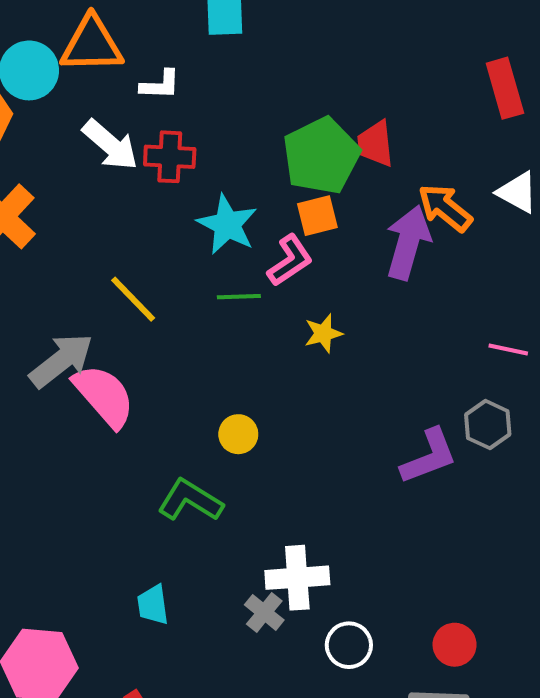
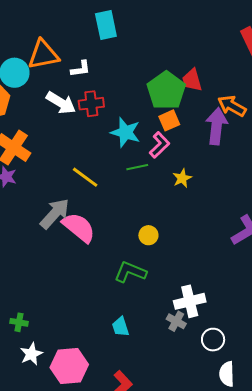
white circle: (349, 645) -> (213, 340), moved

